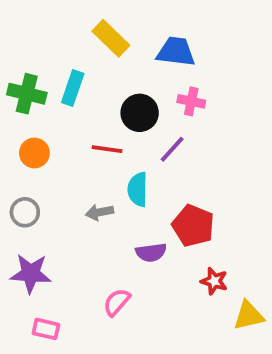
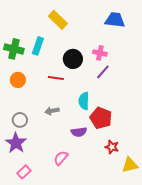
blue trapezoid: (176, 52) -> (115, 20), moved
purple line: (172, 149) -> (103, 72), moved
cyan semicircle: (138, 189) -> (84, 101), moved
gray circle: (25, 212) -> (20, 120), moved
purple star: (31, 273) -> (16, 143), turned 30
pink rectangle: (46, 329) -> (24, 172), turned -56

